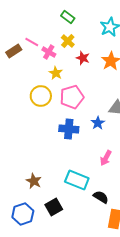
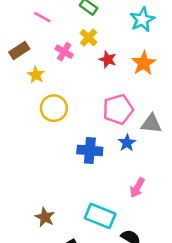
pink line: (32, 42) -> (42, 17), moved
yellow star: (56, 73) -> (36, 75), moved
pink pentagon: (72, 97) -> (118, 109), moved

